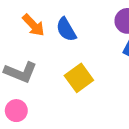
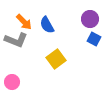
gray L-shape: (21, 72) -> (16, 40), moved

